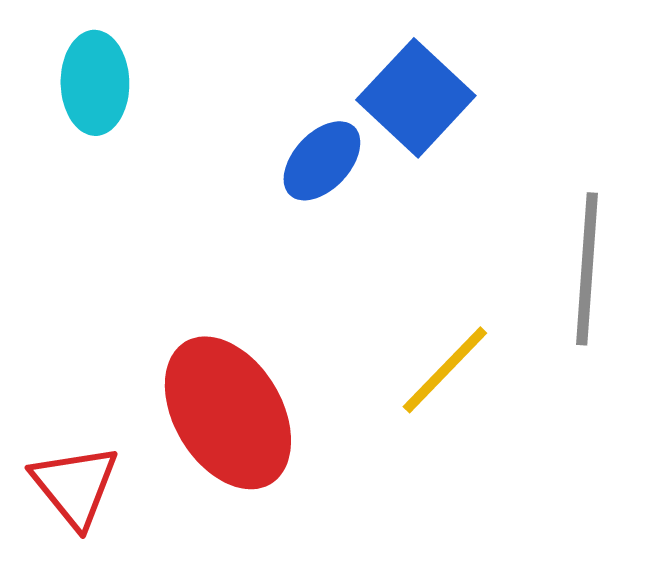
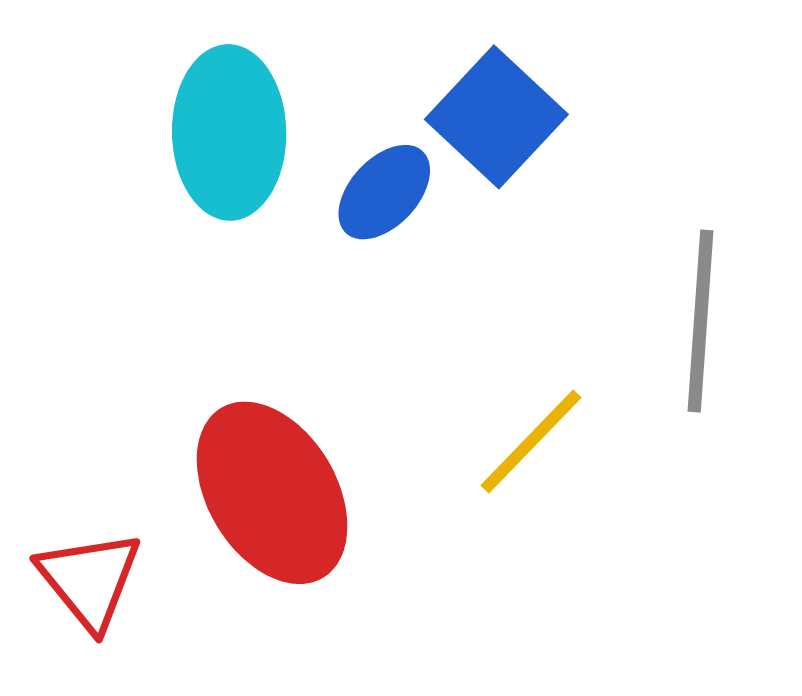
cyan ellipse: (95, 83) -> (229, 132), moved, size x1.4

